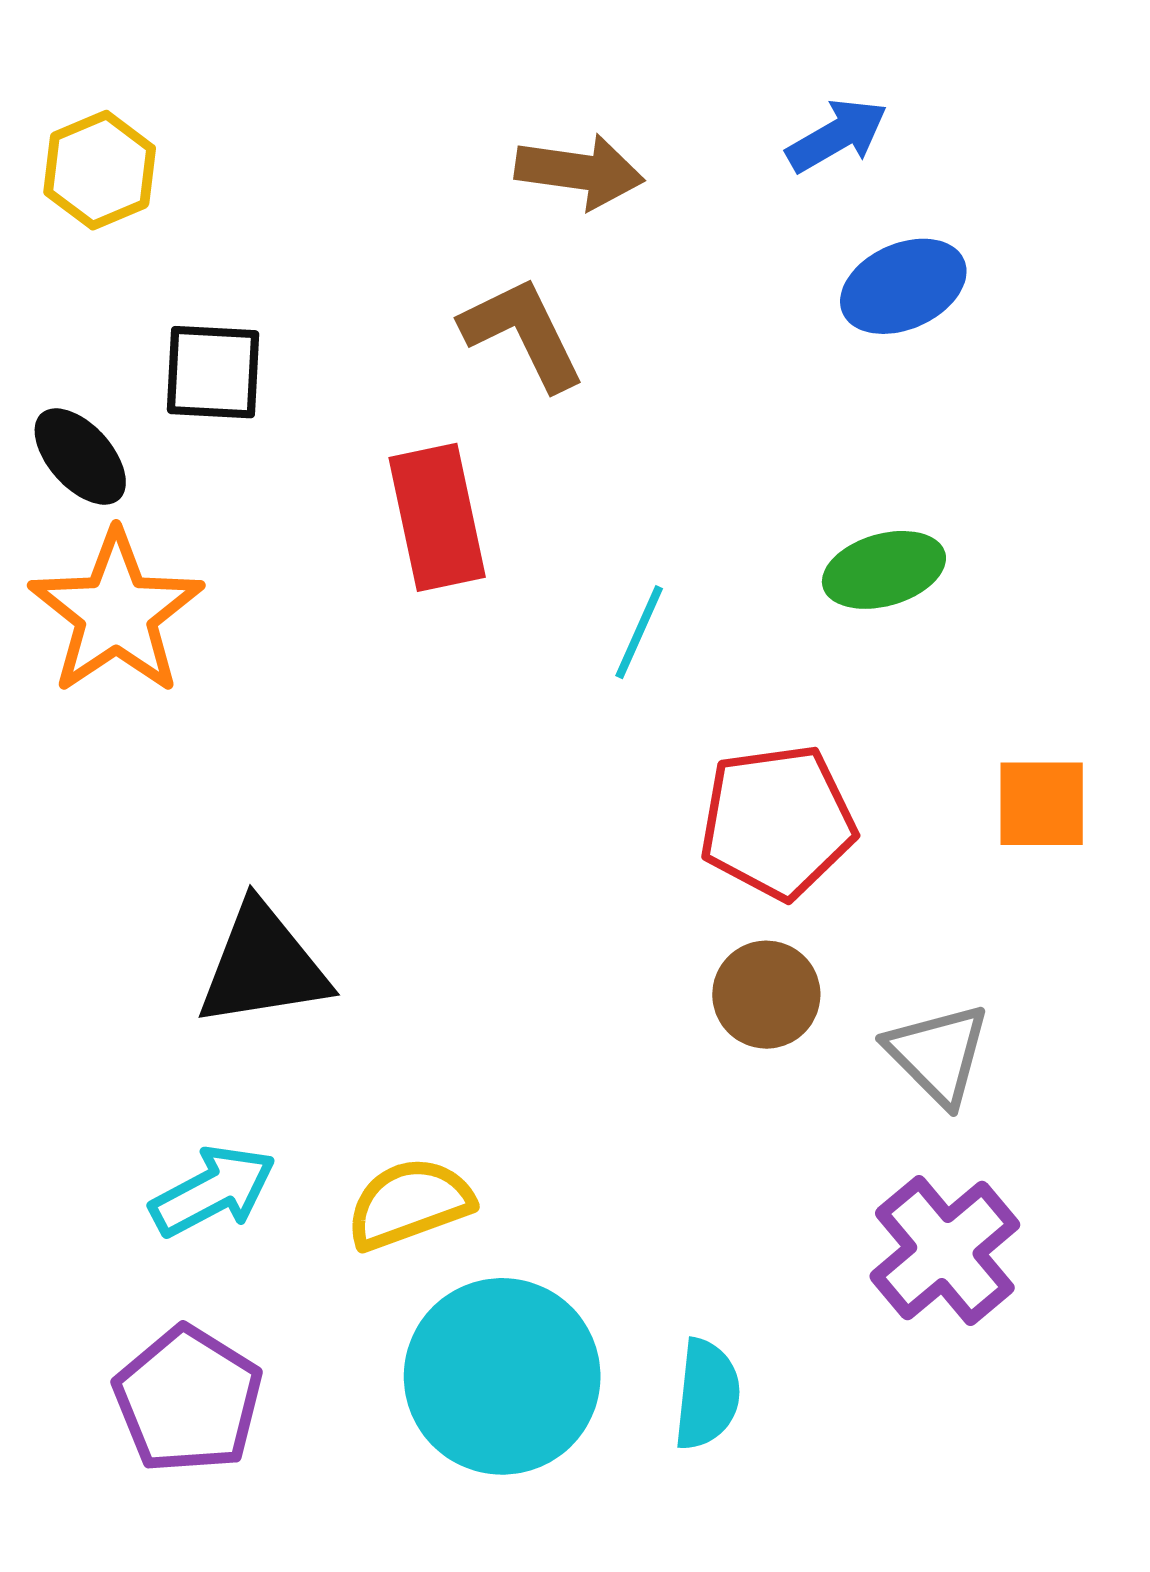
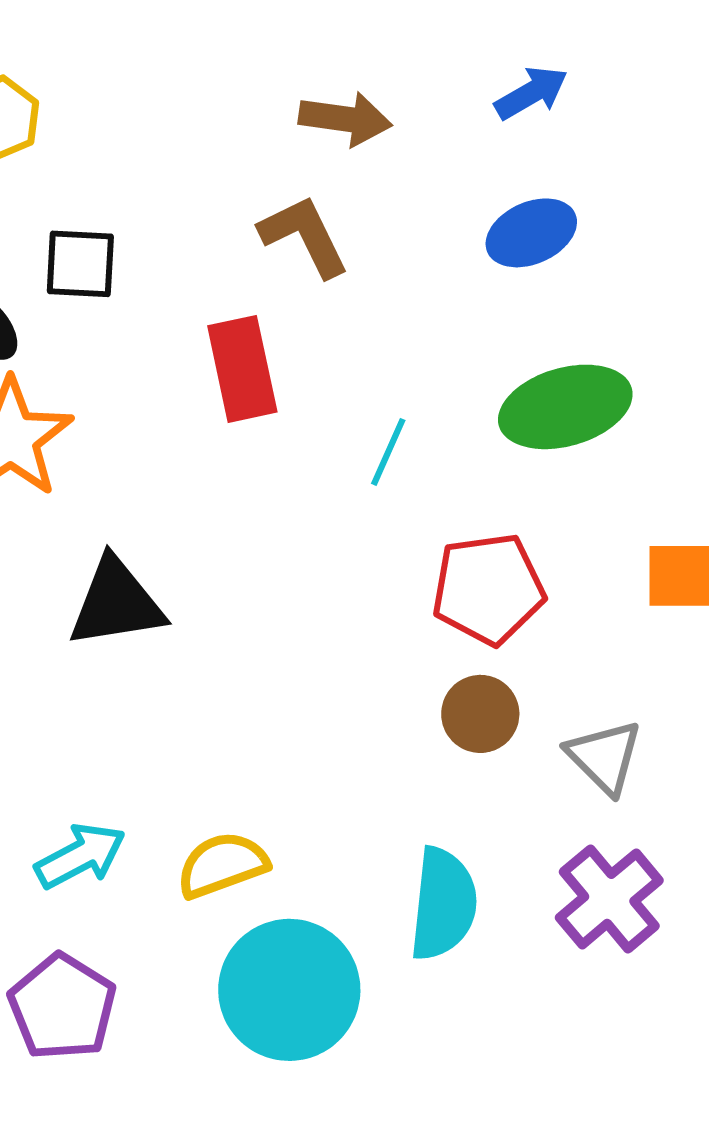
blue ellipse: (903, 286) -> (531, 233), moved
green ellipse: (884, 570) -> (565, 407), size x1.5
black triangle: (263, 966) -> (116, 603), moved
cyan semicircle: (707, 1394) -> (443, 904), moved, size x1.4

